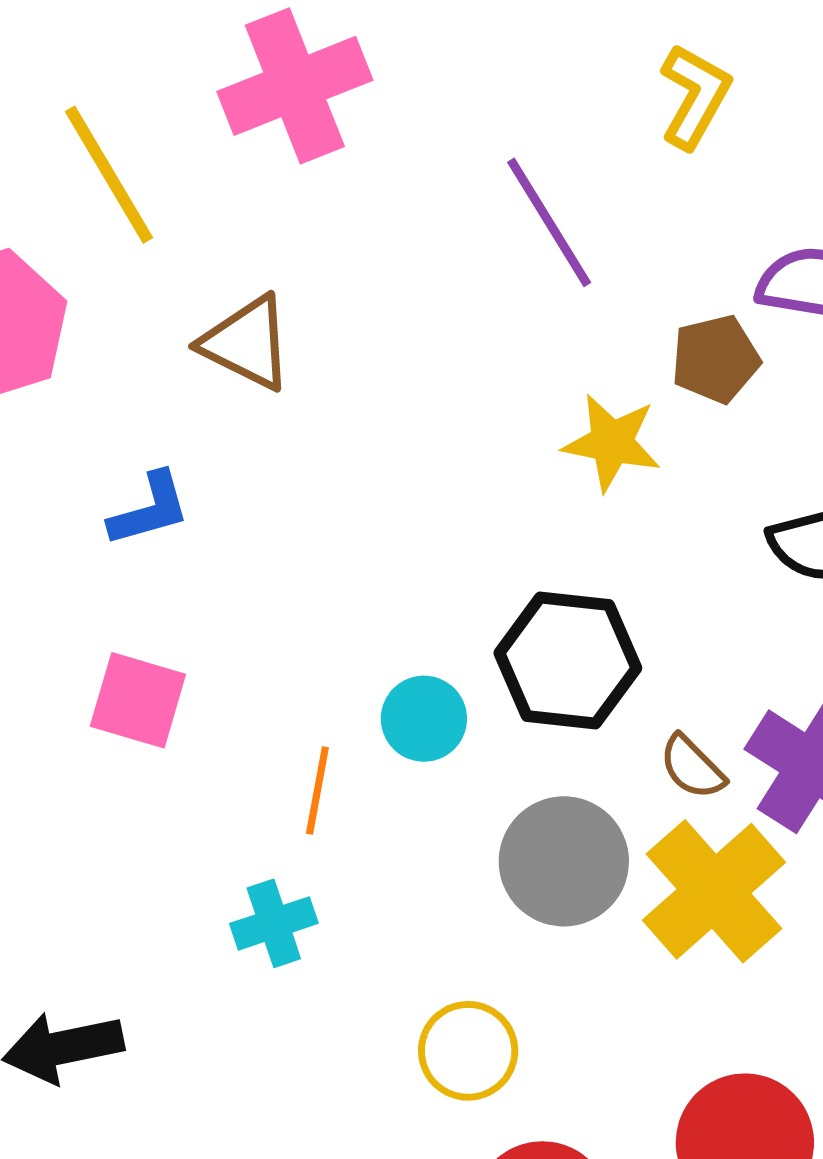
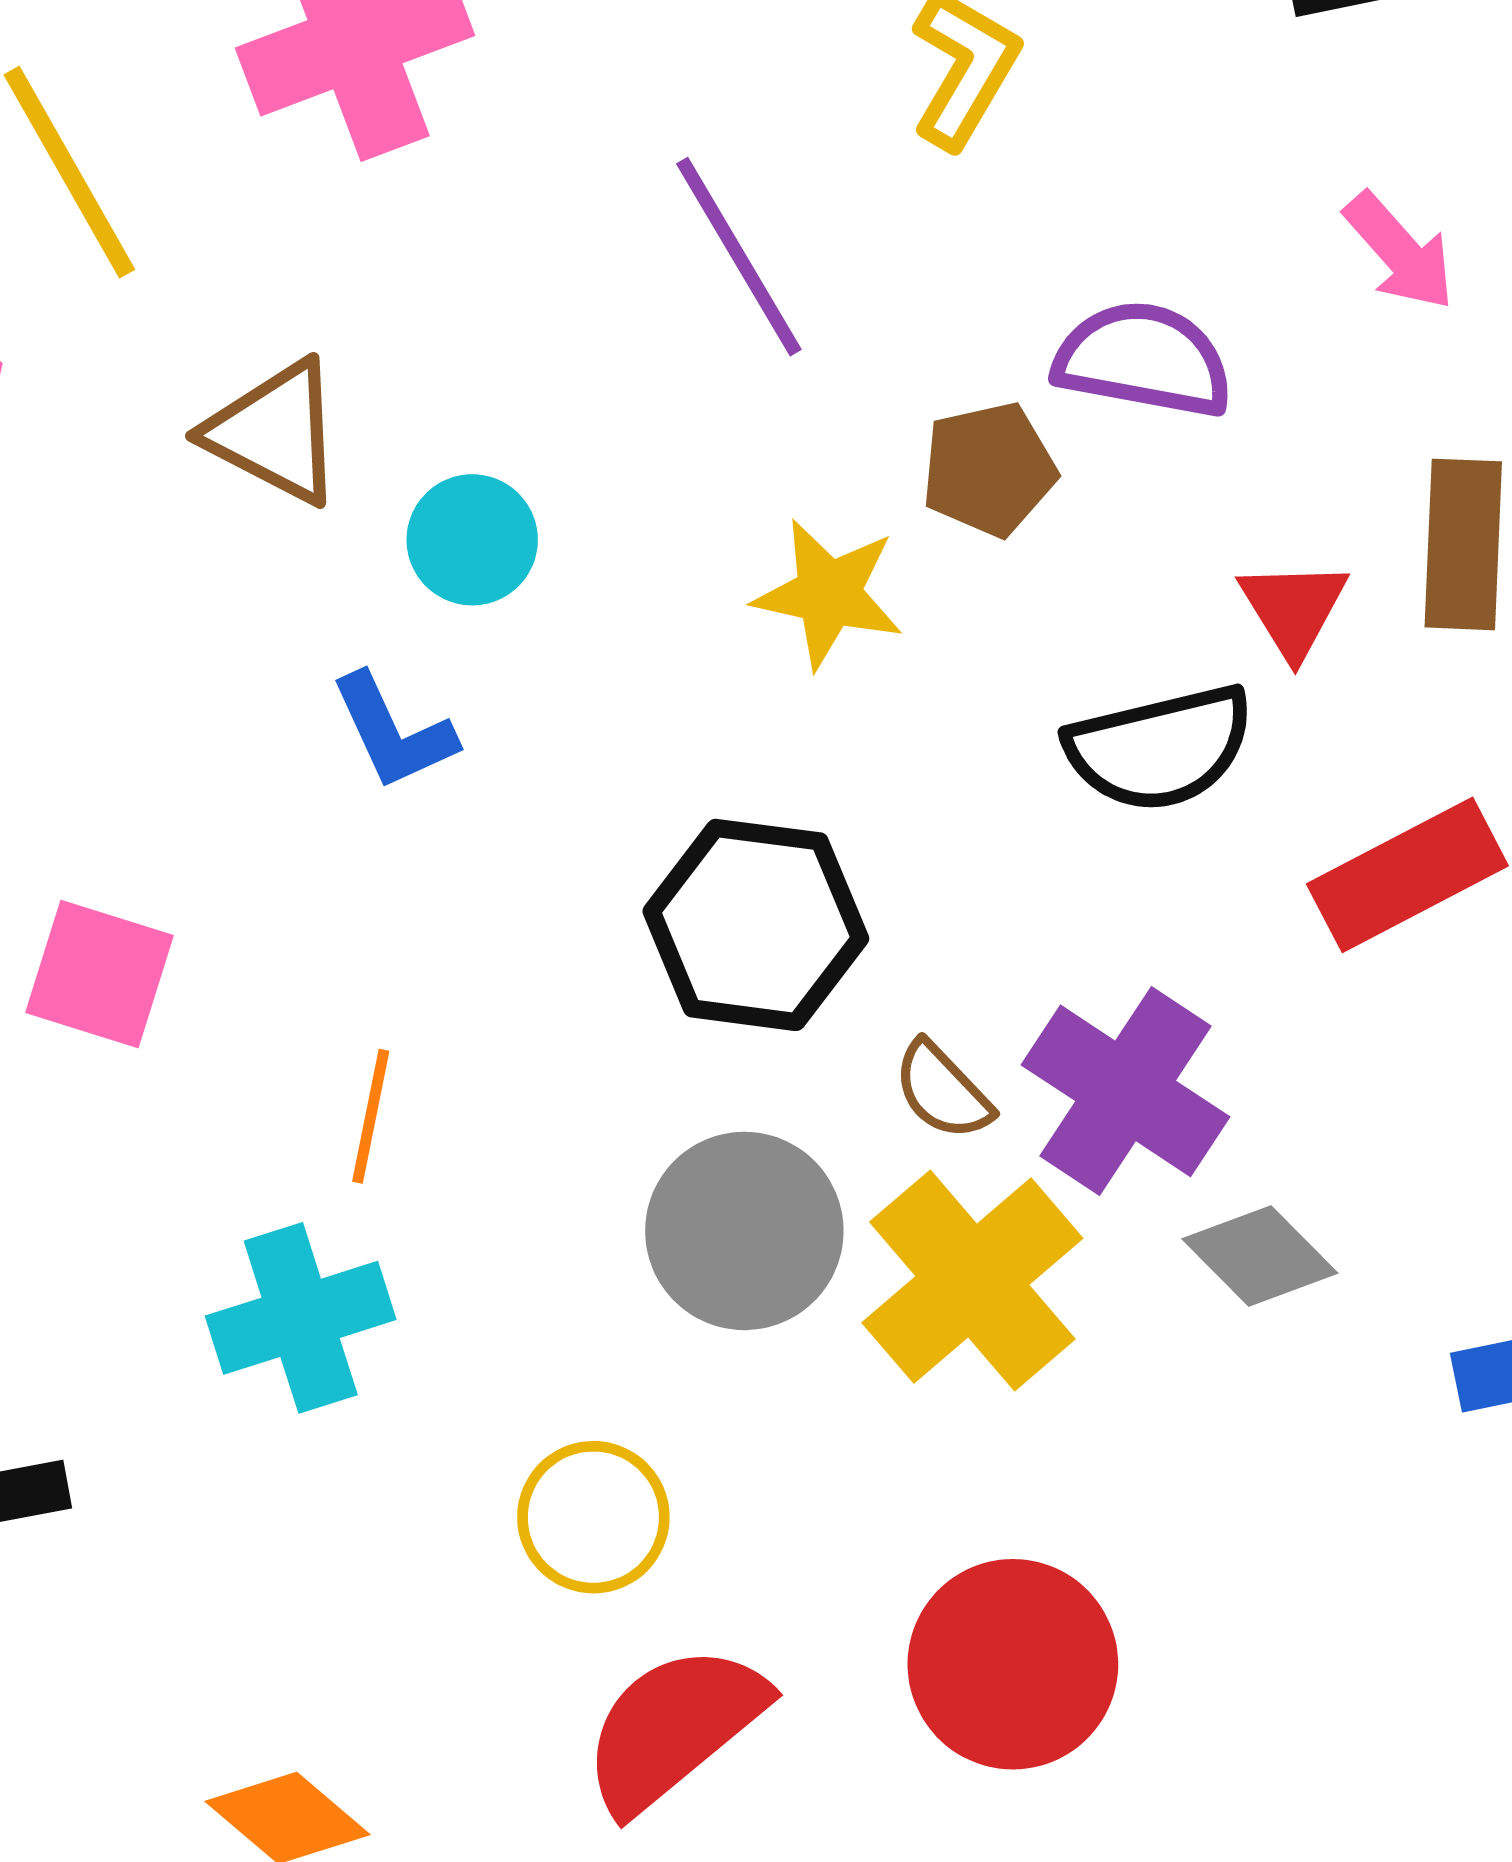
blue L-shape: (150, 509) -> (393, 732), moved, turned 80
cyan circle: (424, 719) -> (472, 540), moved
cyan cross: (274, 923) -> (301, 1318), size x1.4

